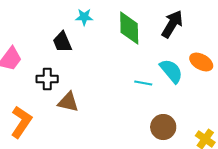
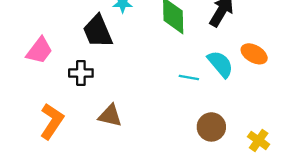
black trapezoid: (62, 42) -> (98, 31), size x1.4
brown triangle: (68, 102) -> (110, 116), moved

